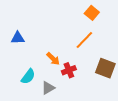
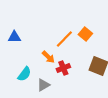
orange square: (92, 13) -> (85, 34), moved
orange line: (84, 40) -> (64, 39), moved

